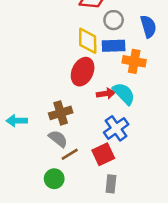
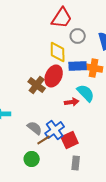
blue rectangle: (114, 46) -> (78, 66), moved
red arrow: (106, 94) -> (72, 102), moved
brown cross: (61, 113) -> (37, 85), moved, turned -36
blue cross: (116, 128) -> (55, 130), moved

